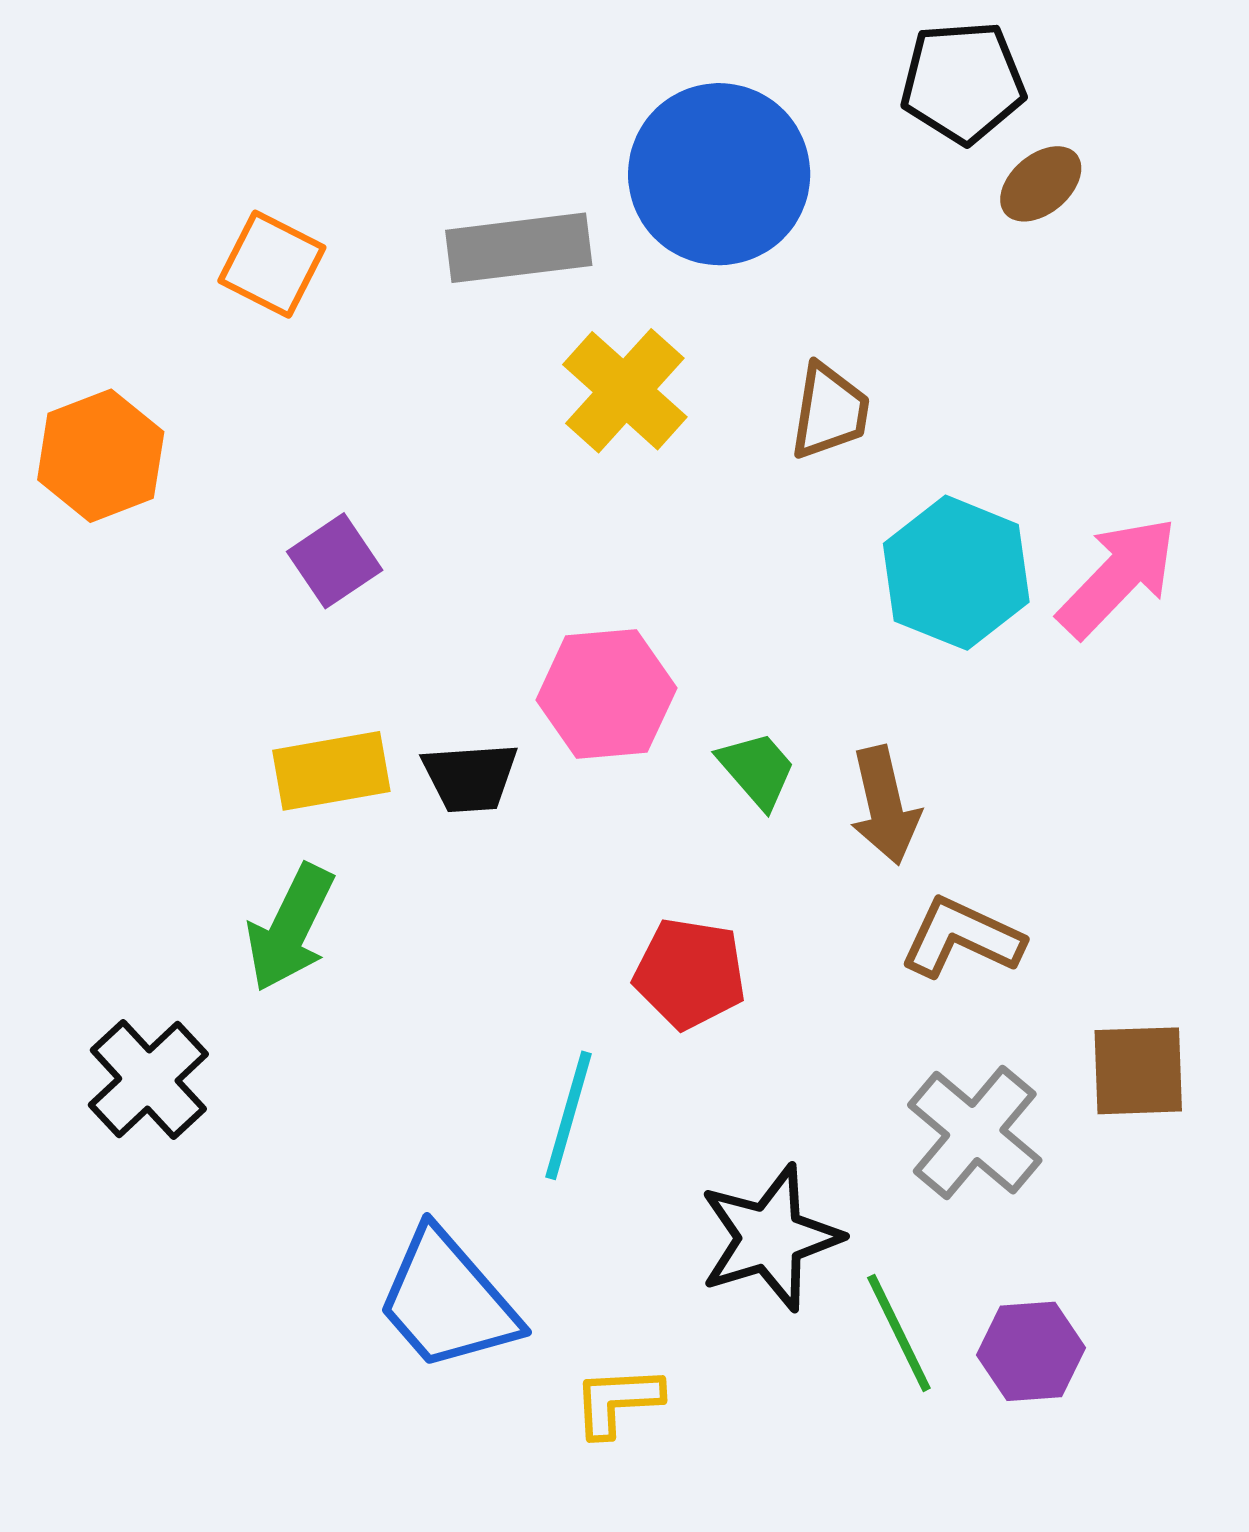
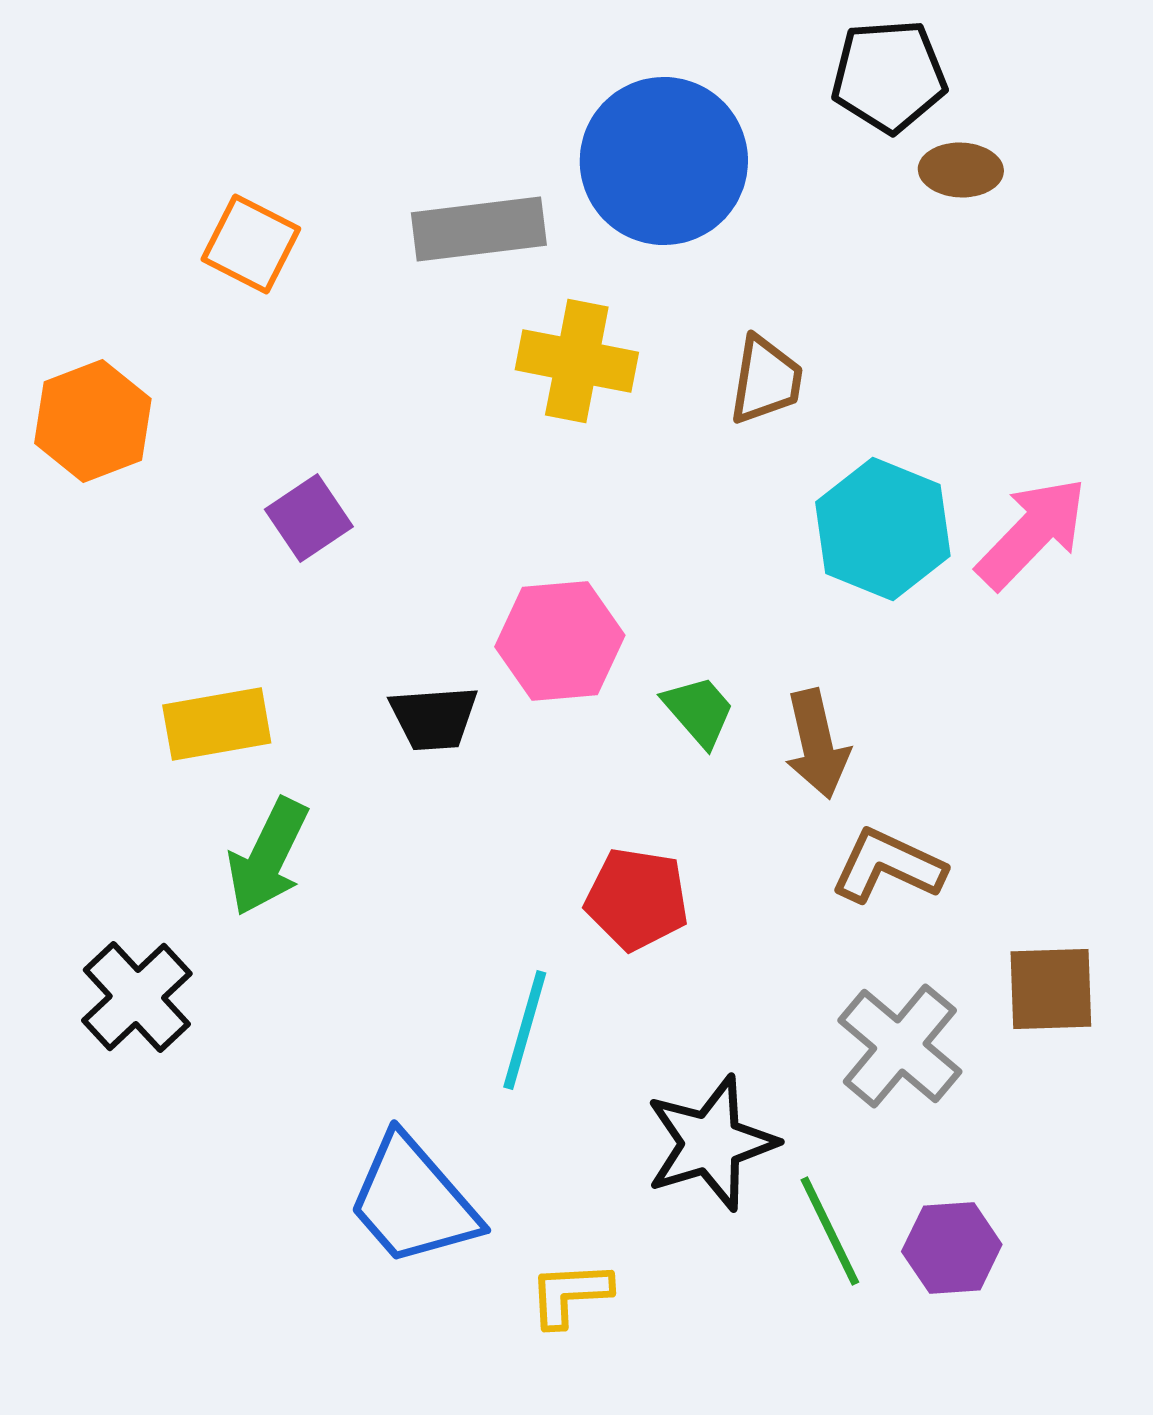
brown ellipse: (1041, 184) -> (961, 170), turned 42
yellow cross: (625, 391) -> (577, 361), turned -31
yellow rectangle: (331, 771) -> (217, 724), moved

